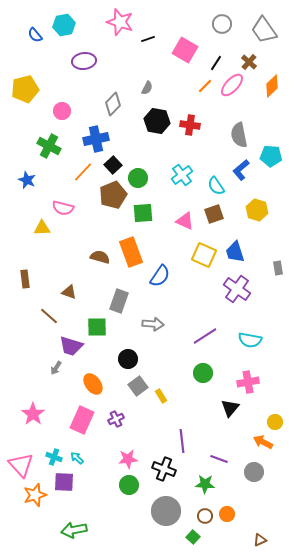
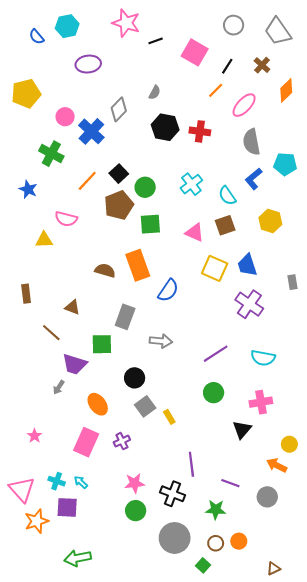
pink ellipse: (232, 85) -> (244, 105), moved
blue cross: (96, 139) -> (91, 131), moved, turned -35
pink star: (33, 414) -> (34, 436), size x0.6

